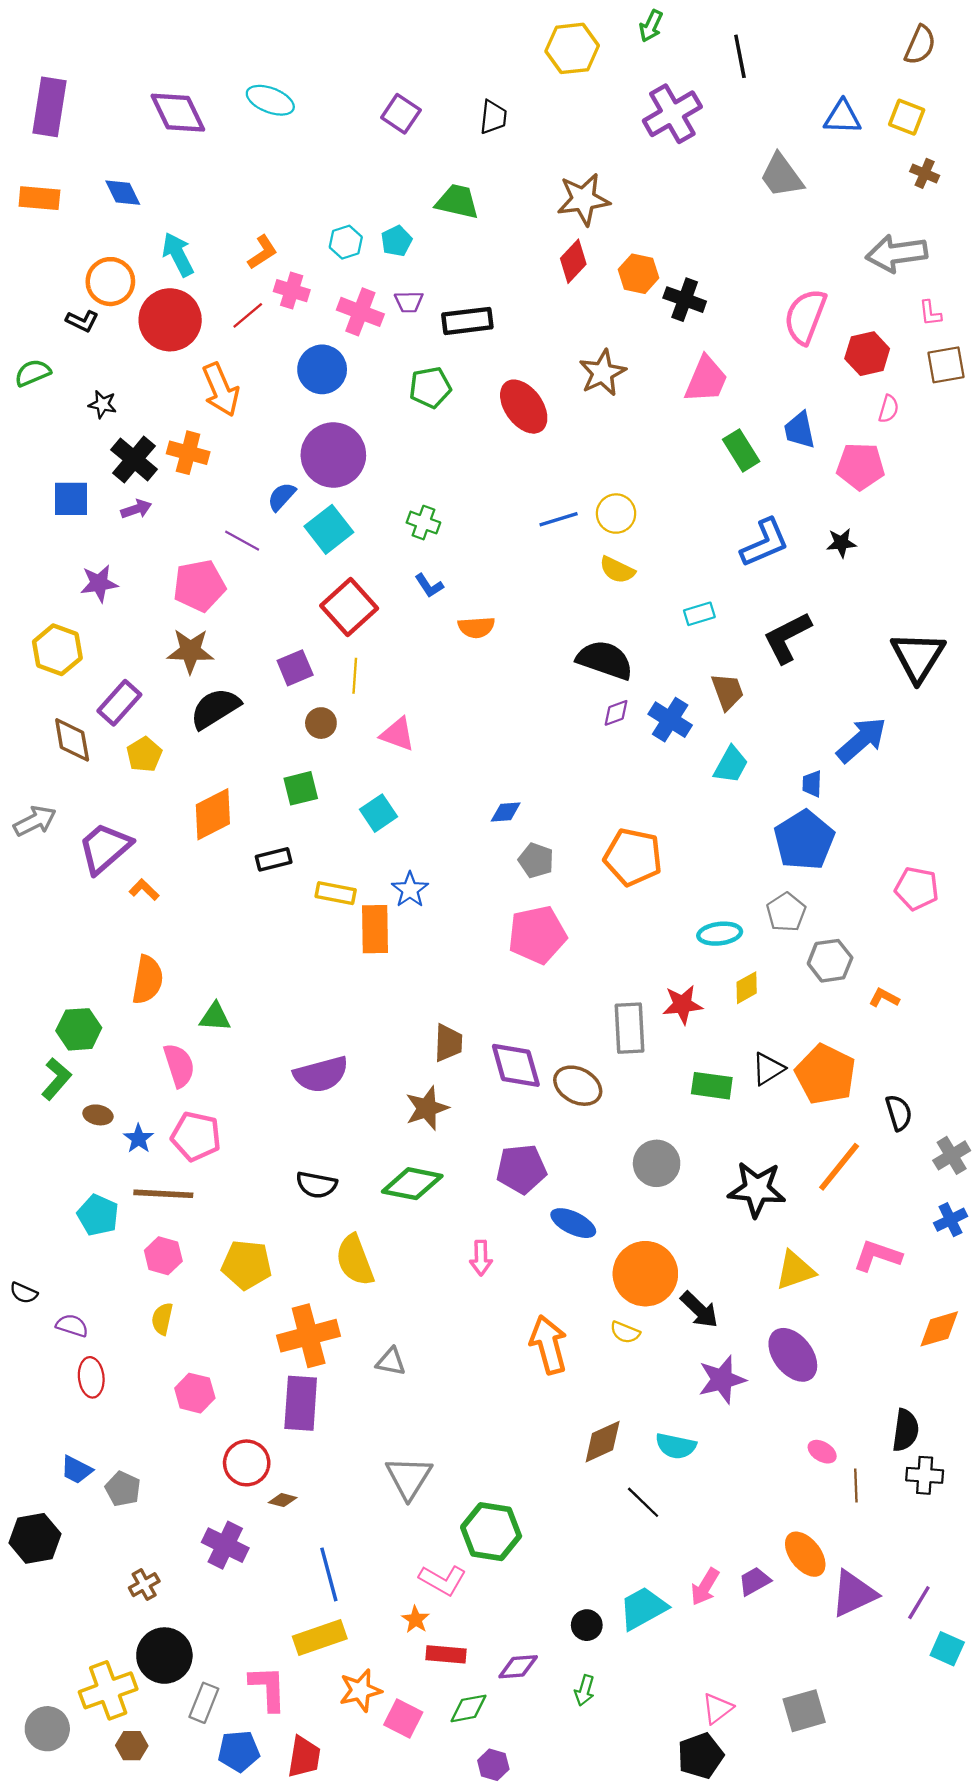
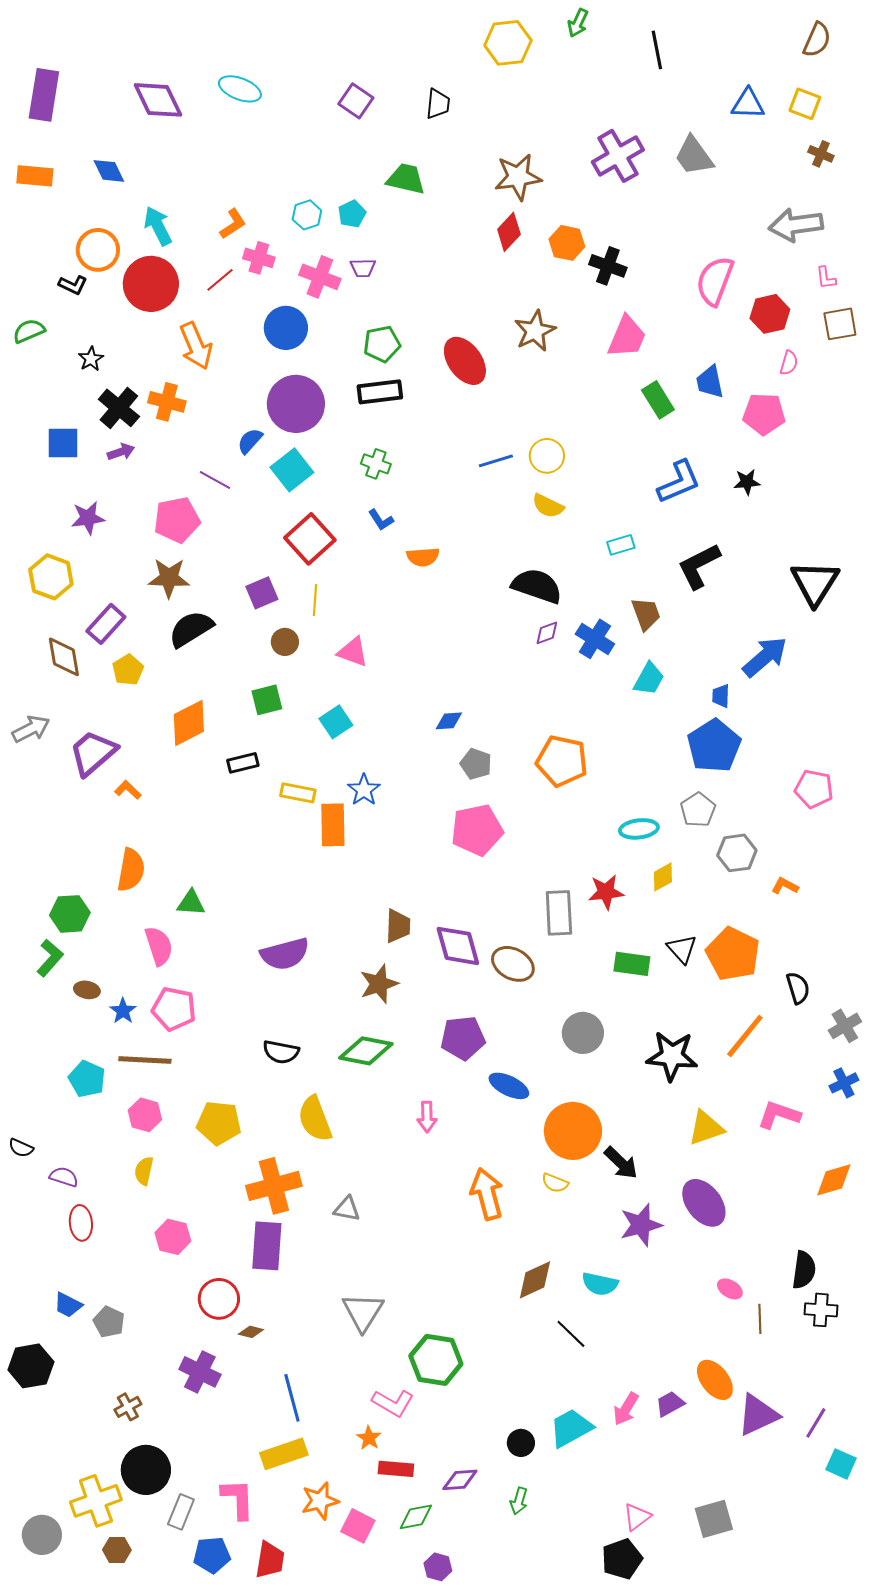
purple cross: (672, 114) -> (618, 156), moved
black rectangle: (467, 321) -> (380, 392), moved
black star: (102, 404) -> (91, 359), turned 30
black triangle: (768, 1069) -> (682, 949), turned -40

